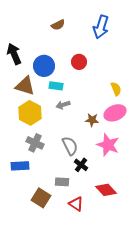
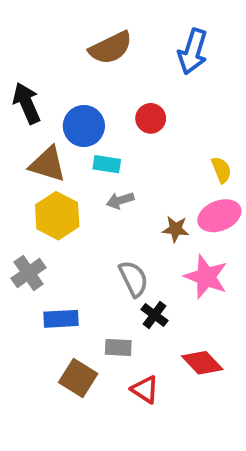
brown semicircle: (58, 25) -> (111, 48), size x1.6
gray cross: (35, 143) -> (29, 273), moved, turned 30
blue rectangle: (20, 166) -> (61, 319), moved

